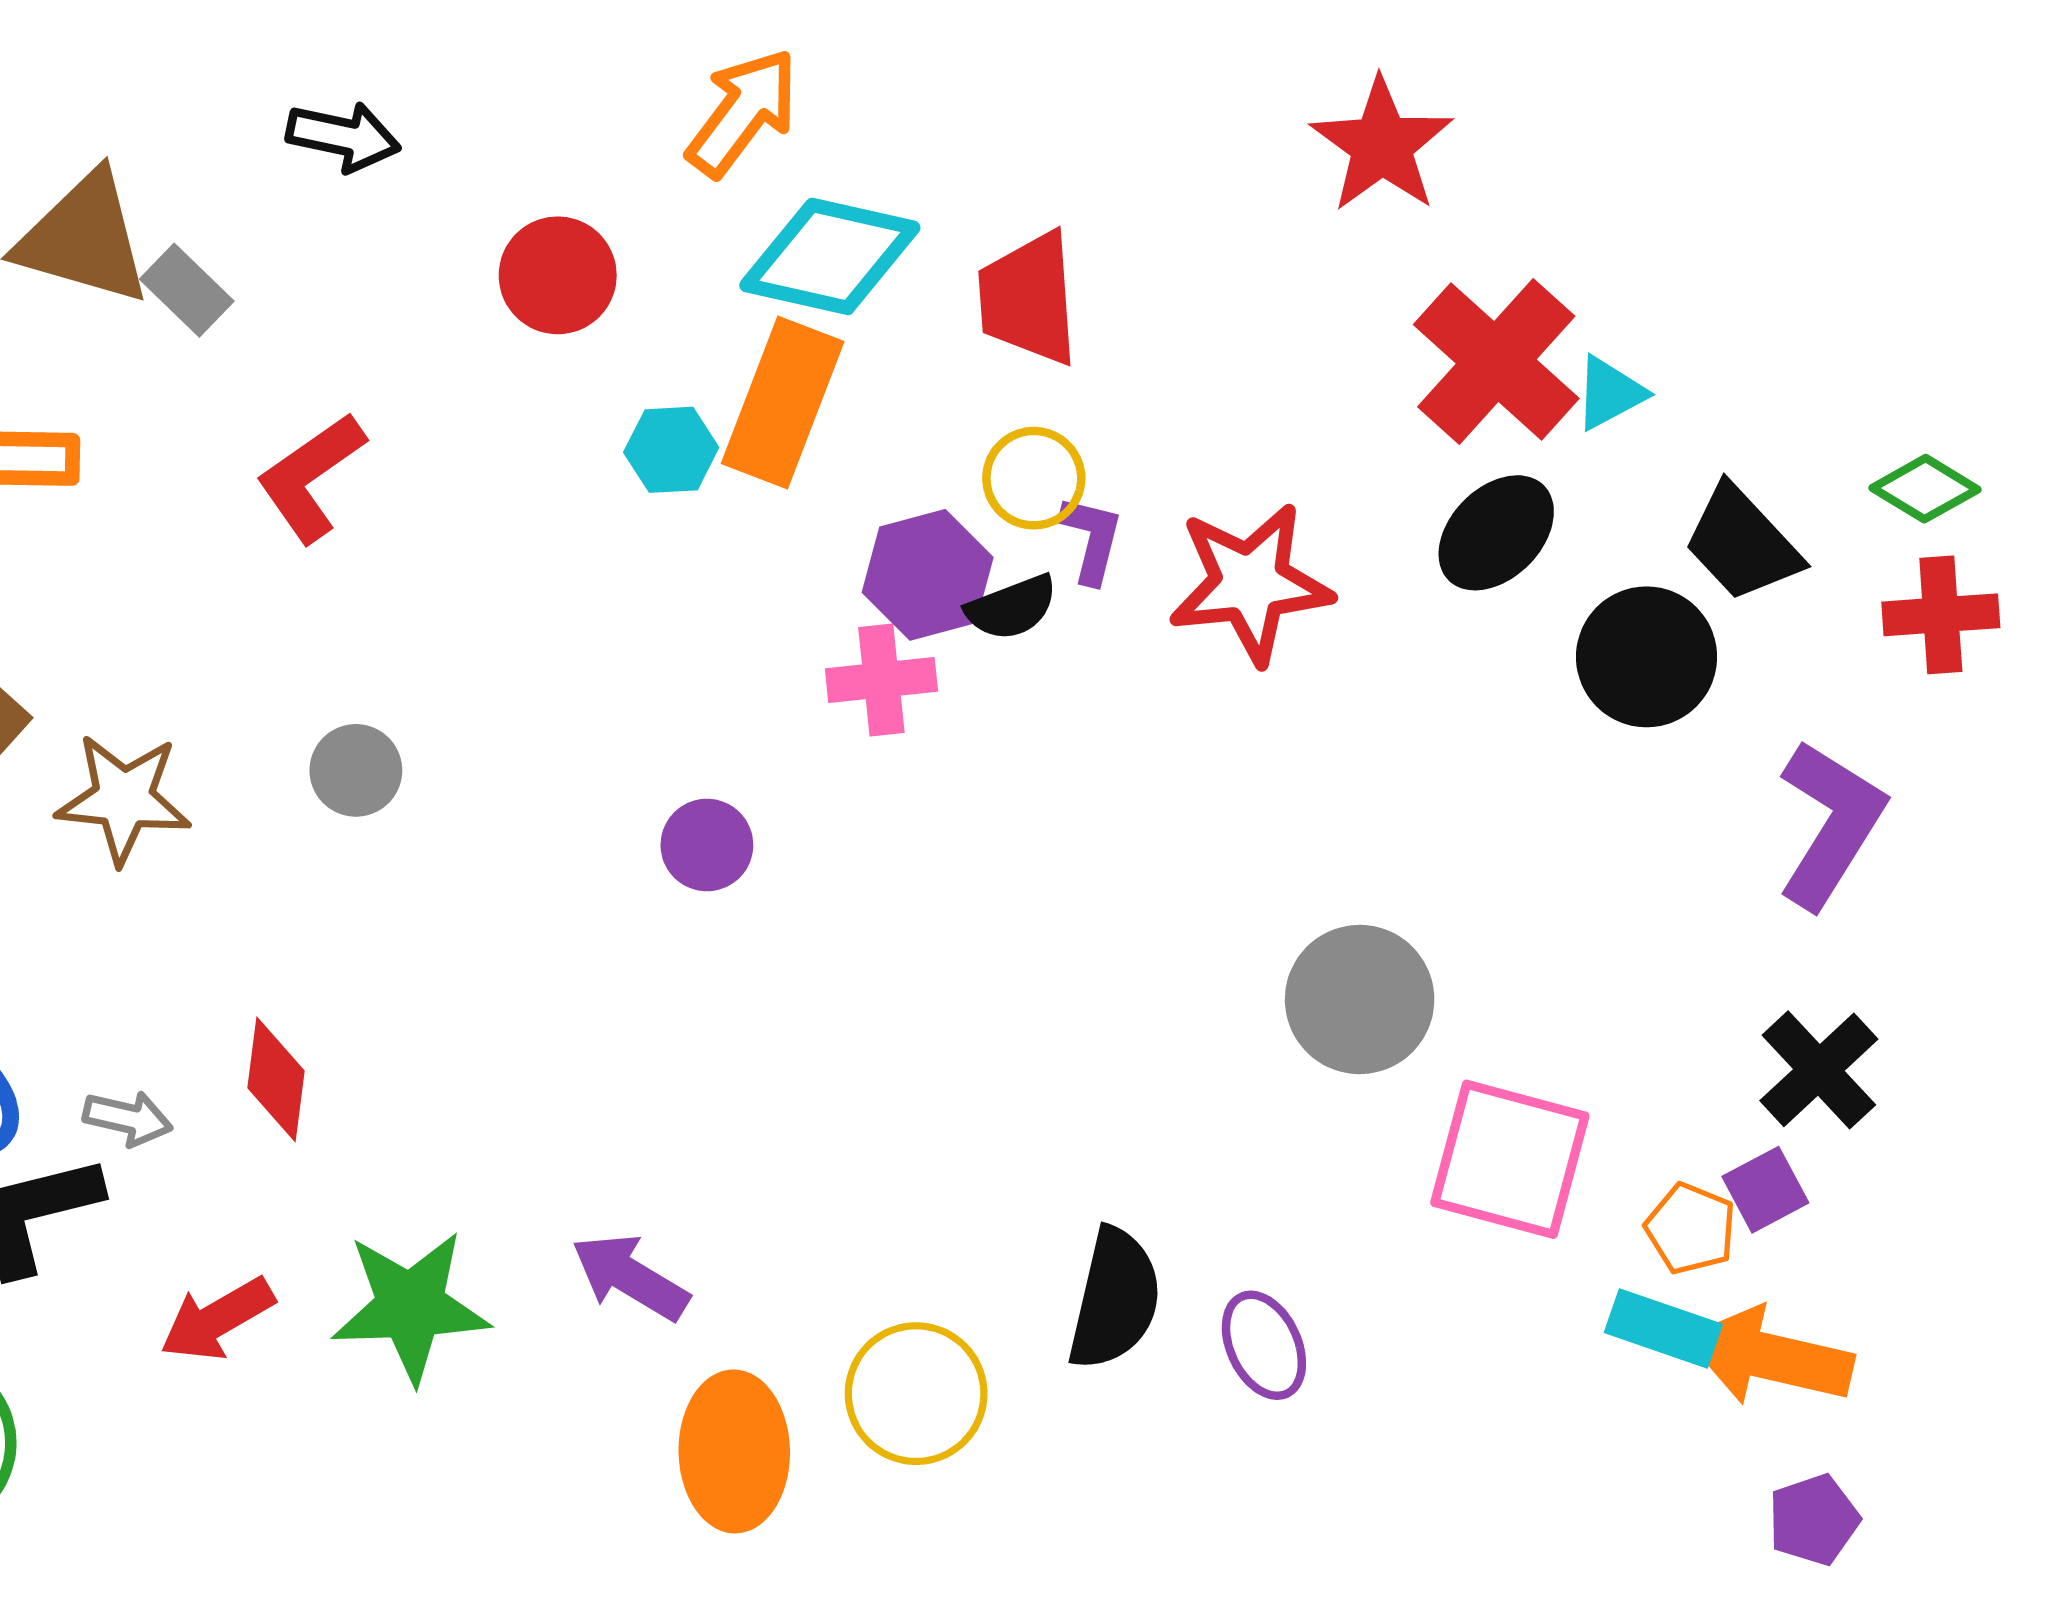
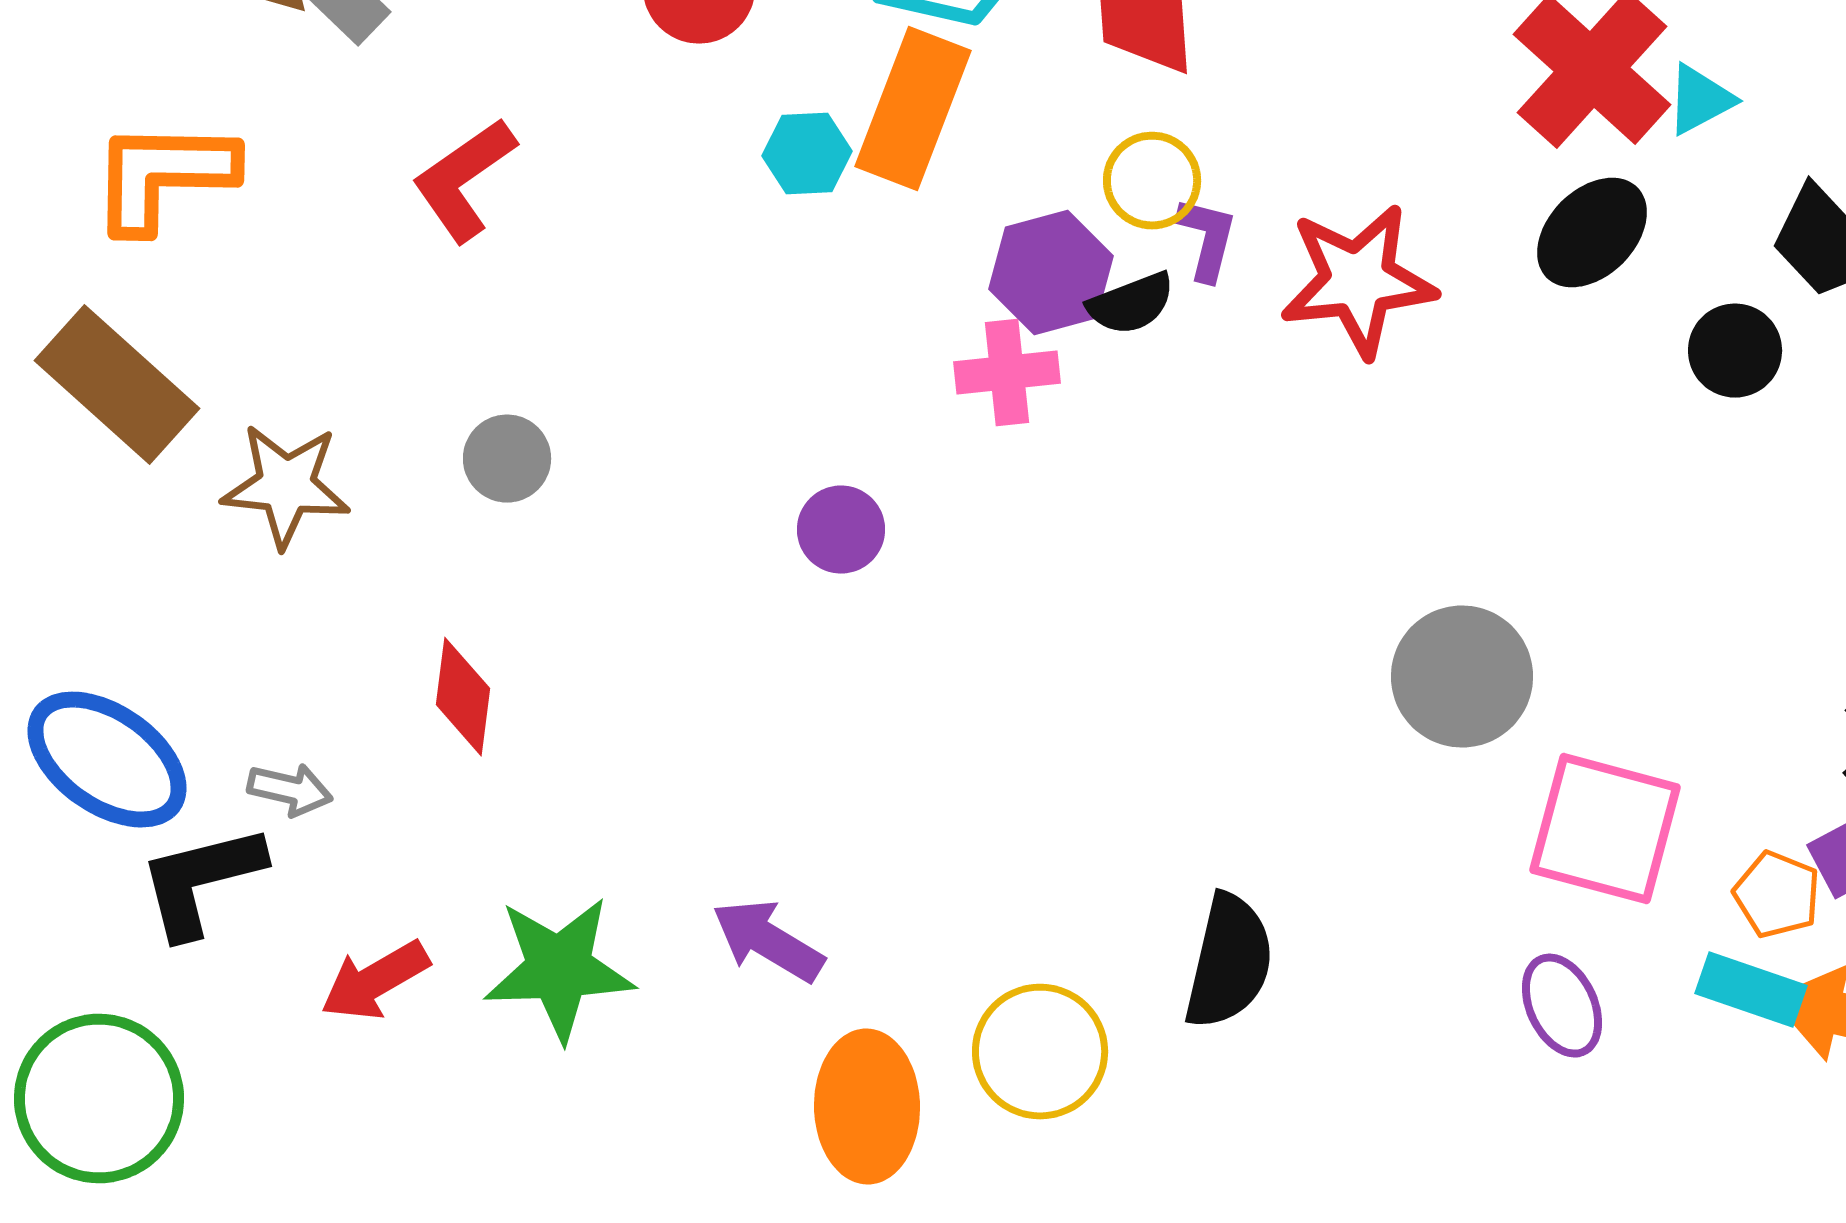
black circle: (1647, 657) -> (1735, 351), size x0.7
red diamond: (276, 1079) -> (463, 697), moved
purple ellipse: (1264, 1345) -> (1562, 1006), moved

